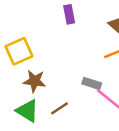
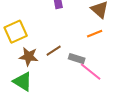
brown line: (60, 108) -> (54, 51), moved

